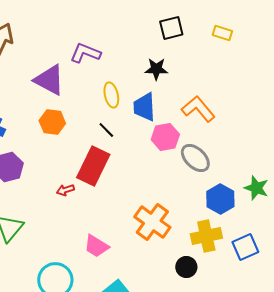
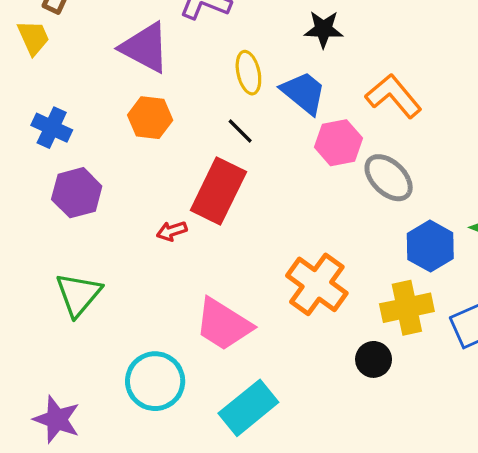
blue trapezoid: (144, 107) -> (304, 93), turned 132
pink trapezoid: (96, 246) -> (223, 324), size x1.4

